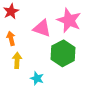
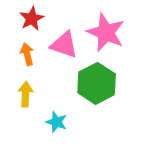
red star: (11, 11) -> (32, 19), moved
orange arrow: (11, 38) -> (27, 54), moved

